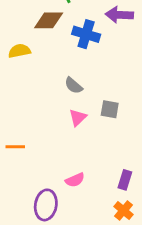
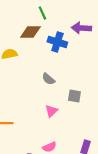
pink triangle: (78, 117) -> (51, 111), moved

